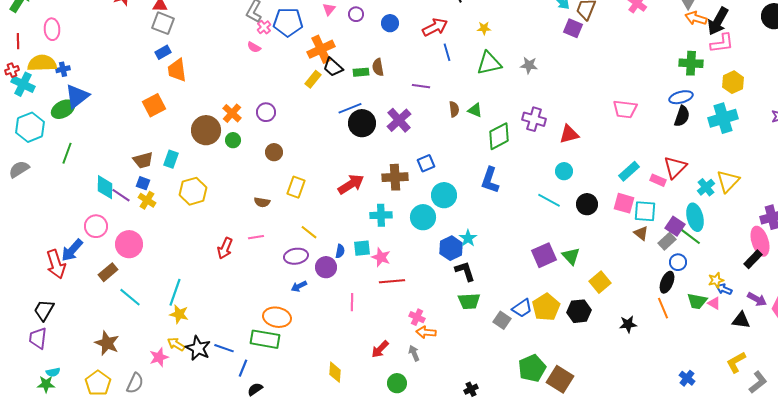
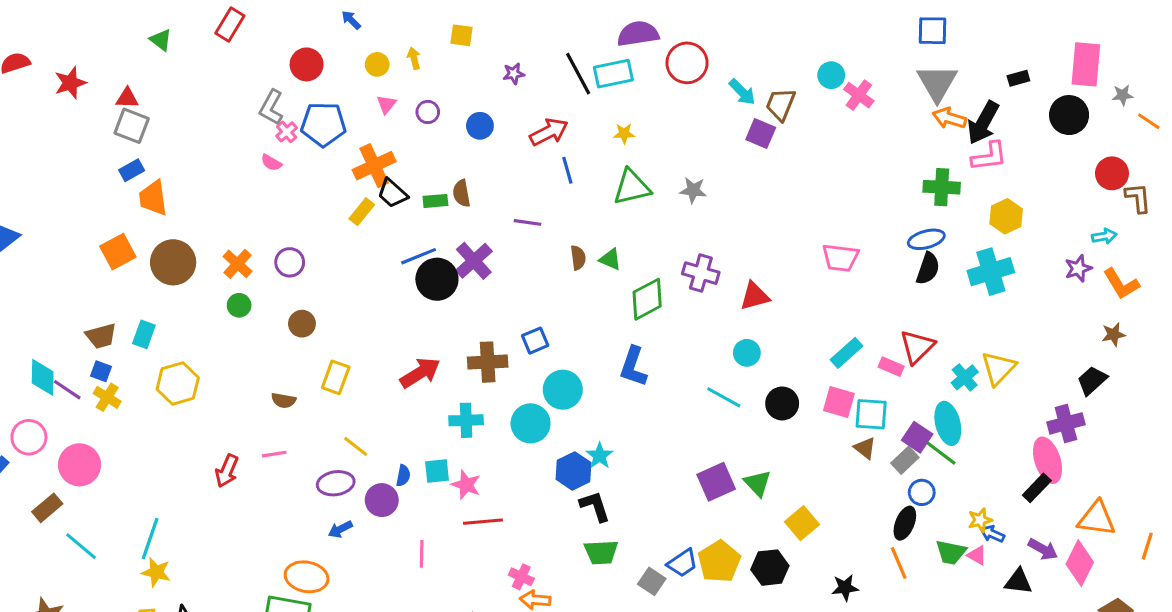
purple cross: (399, 120) -> (474, 261), moved
brown circle: (206, 130) -> (173, 262), moved

